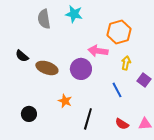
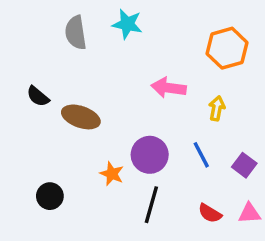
orange hexagon: (119, 32) -> (227, 48), moved
purple circle: (81, 69) -> (150, 155), moved
purple square: (144, 80) -> (244, 165), moved

